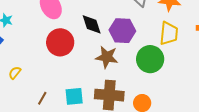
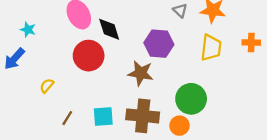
black diamond: (92, 24) -> (109, 29), moved
green circle: (150, 59) -> (191, 99), moved
yellow semicircle: (15, 73) -> (47, 86), moved

